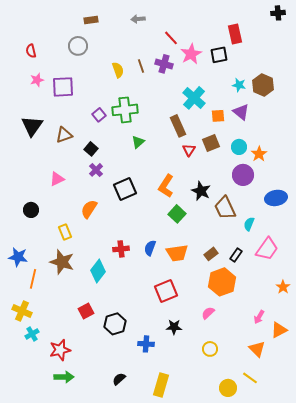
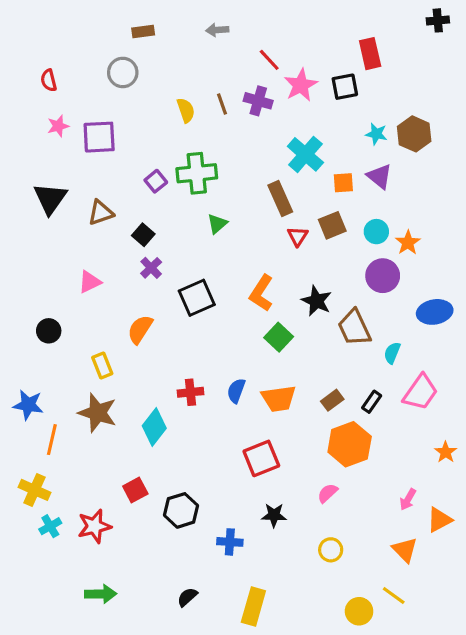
red star: (60, 350) -> (94, 526), moved

